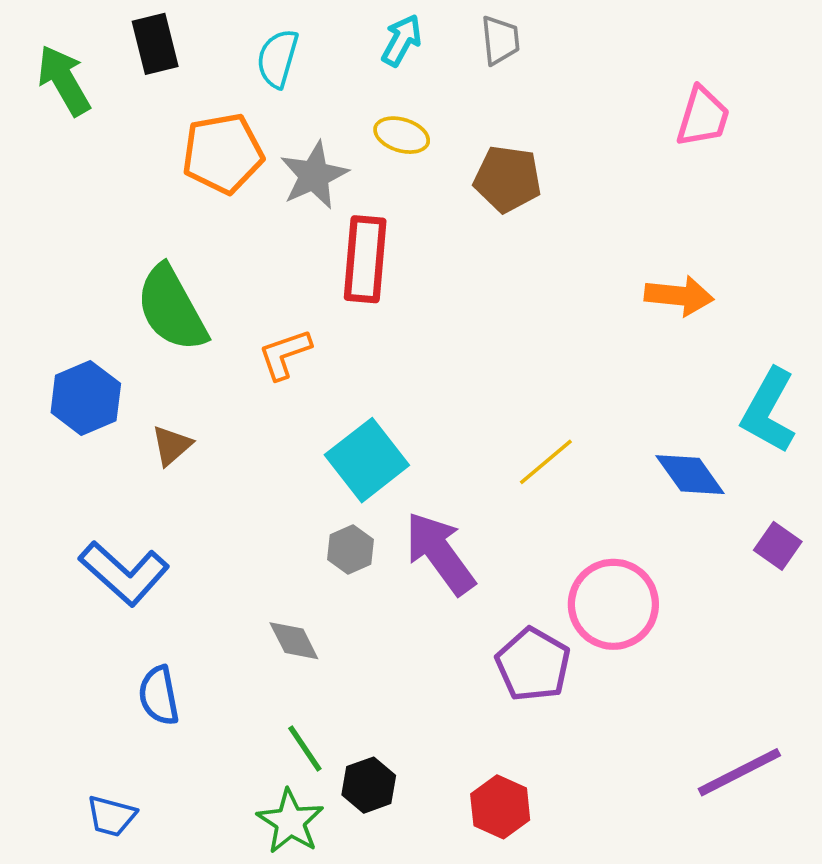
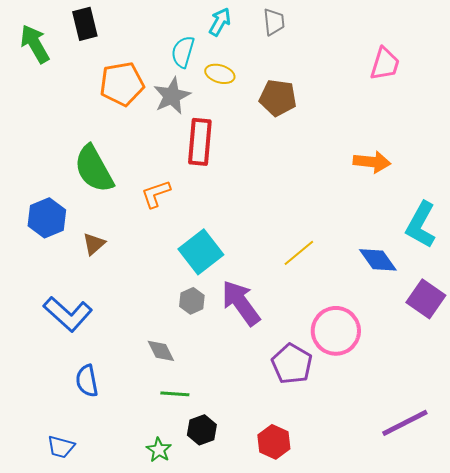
cyan semicircle: (277, 58) -> (183, 52), moved
purple square: (778, 546) -> (426, 299), size x1.5
green line: (305, 749) -> (175, 394), moved, turned -52
green star: (290, 822) -> (159, 450), size x0.7

